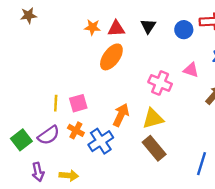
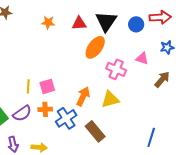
black triangle: (148, 26) -> (106, 21), size x1.6
orange star: (92, 27) -> (48, 22), moved
orange ellipse: (111, 57) -> (95, 47), moved
orange cross: (76, 130) -> (45, 109), turned -32
brown rectangle: (154, 148) -> (95, 131), moved

